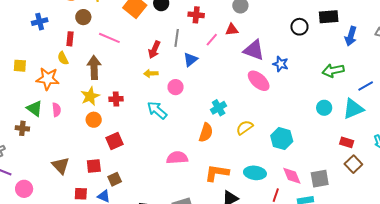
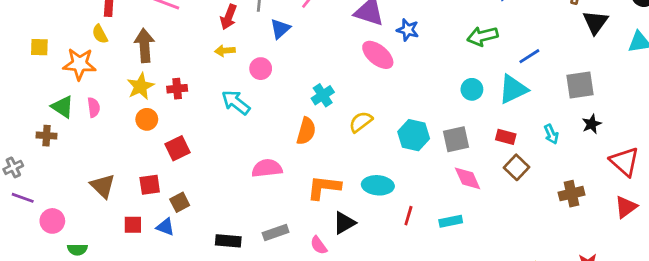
pink diamond: (292, 176) -> (468, 178), moved
gray square: (320, 179) -> (456, 139), moved

